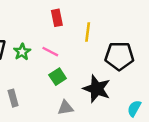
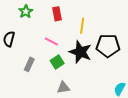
green star: (22, 52) -> (26, 12), moved
black star: (97, 89) -> (80, 52), moved
gray rectangle: (13, 98) -> (29, 64), moved, turned 40

